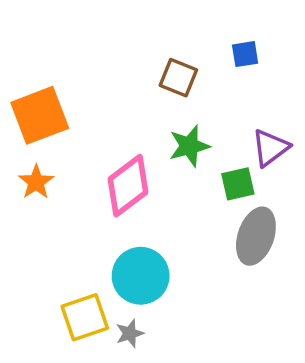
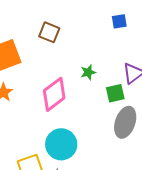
brown square: (178, 78) -> (49, 32), moved
green star: (189, 146) -> (88, 72), size x0.7

